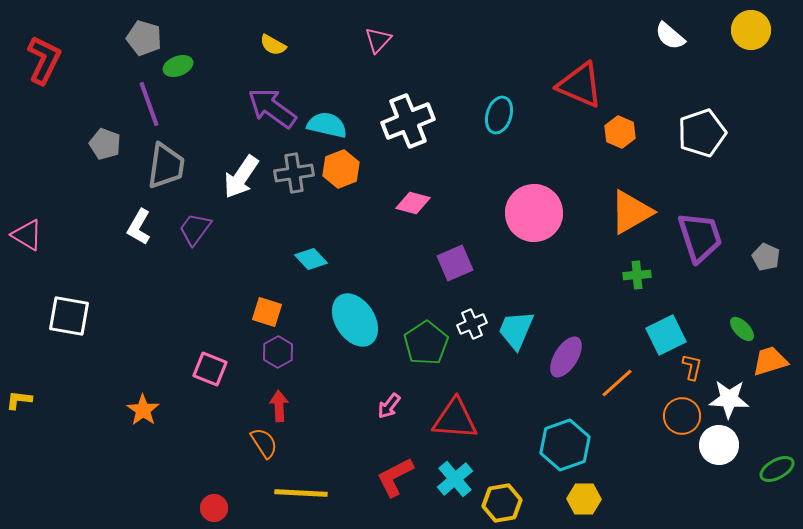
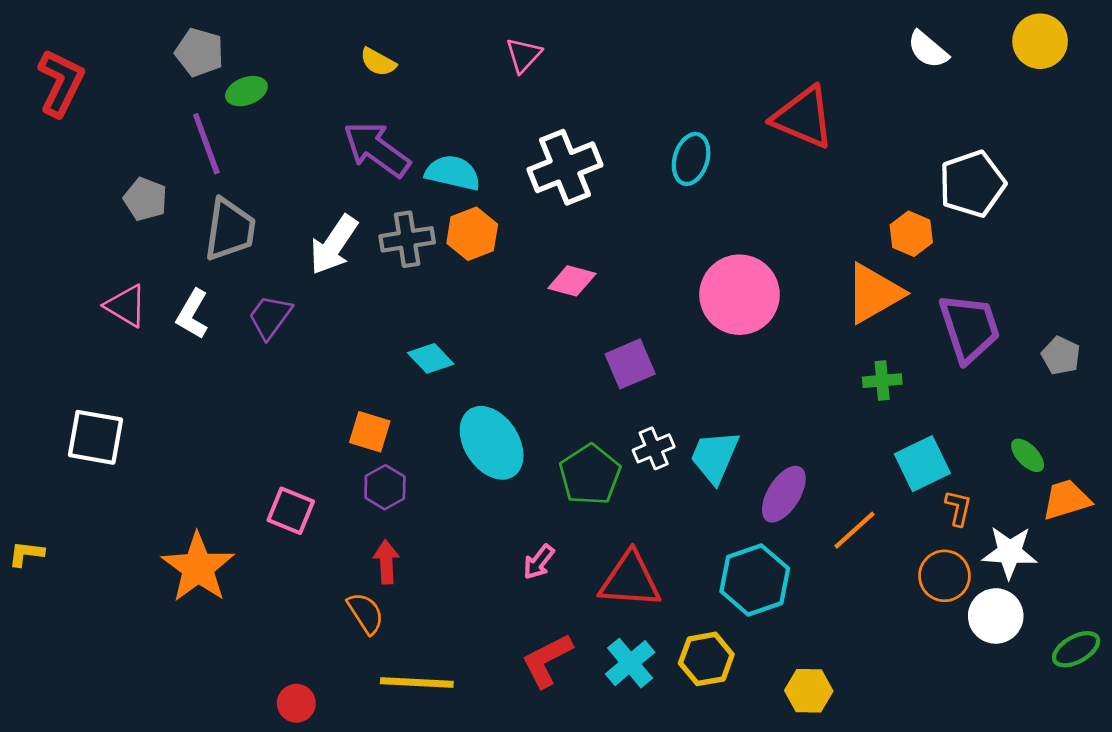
orange hexagon: (620, 132) -> (911, 234), moved
pink triangle: (27, 235) -> (126, 306), moved
orange star: (143, 410) -> (198, 568), size x1.6
cyan hexagon: (565, 445) -> (755, 580), moved
yellow hexagon: (502, 503) -> (706, 659), moved

